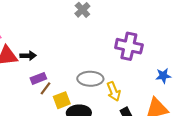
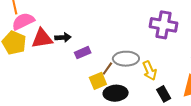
purple rectangle: (38, 78) -> (83, 53), moved
brown line: (45, 88) -> (107, 68), moved

